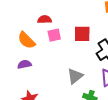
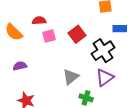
red square: (82, 34) -> (77, 34), turned -36
orange semicircle: (26, 40) -> (14, 32), moved

